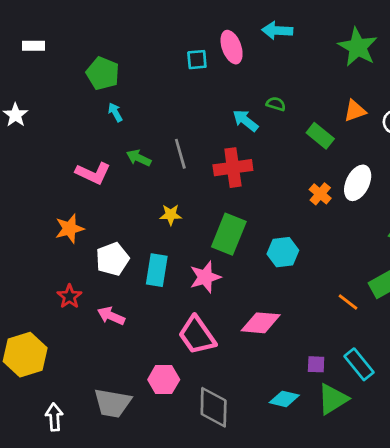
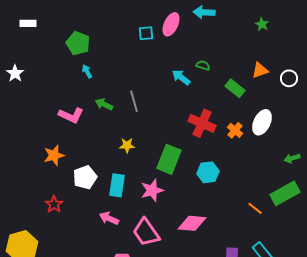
pink ellipse: (232, 47) -> (171, 24), turned 45
green star: (358, 47) -> (262, 24), size x0.5
red cross: (233, 168) -> (202, 123), moved, turned 32
pink arrow: (111, 316) -> (109, 218), moved

